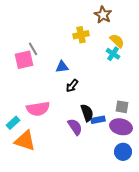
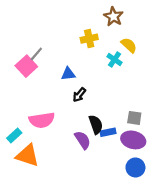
gray line: (33, 49) -> (36, 54), turned 72
cyan cross: (113, 54) -> (115, 60), moved
pink square: (24, 60) -> (26, 66), turned -30

